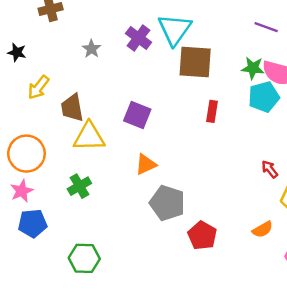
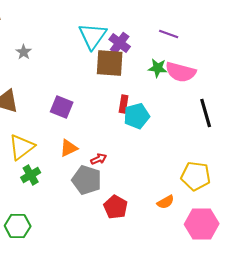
purple cross: (138, 38) -> (120, 43), moved
cyan pentagon: (264, 97) -> (137, 116), moved
yellow triangle: (89, 137) -> (22, 147), moved, turned -36
red arrow: (270, 169) -> (99, 159), moved, turned 105
green cross: (79, 186) -> (31, 175), moved

